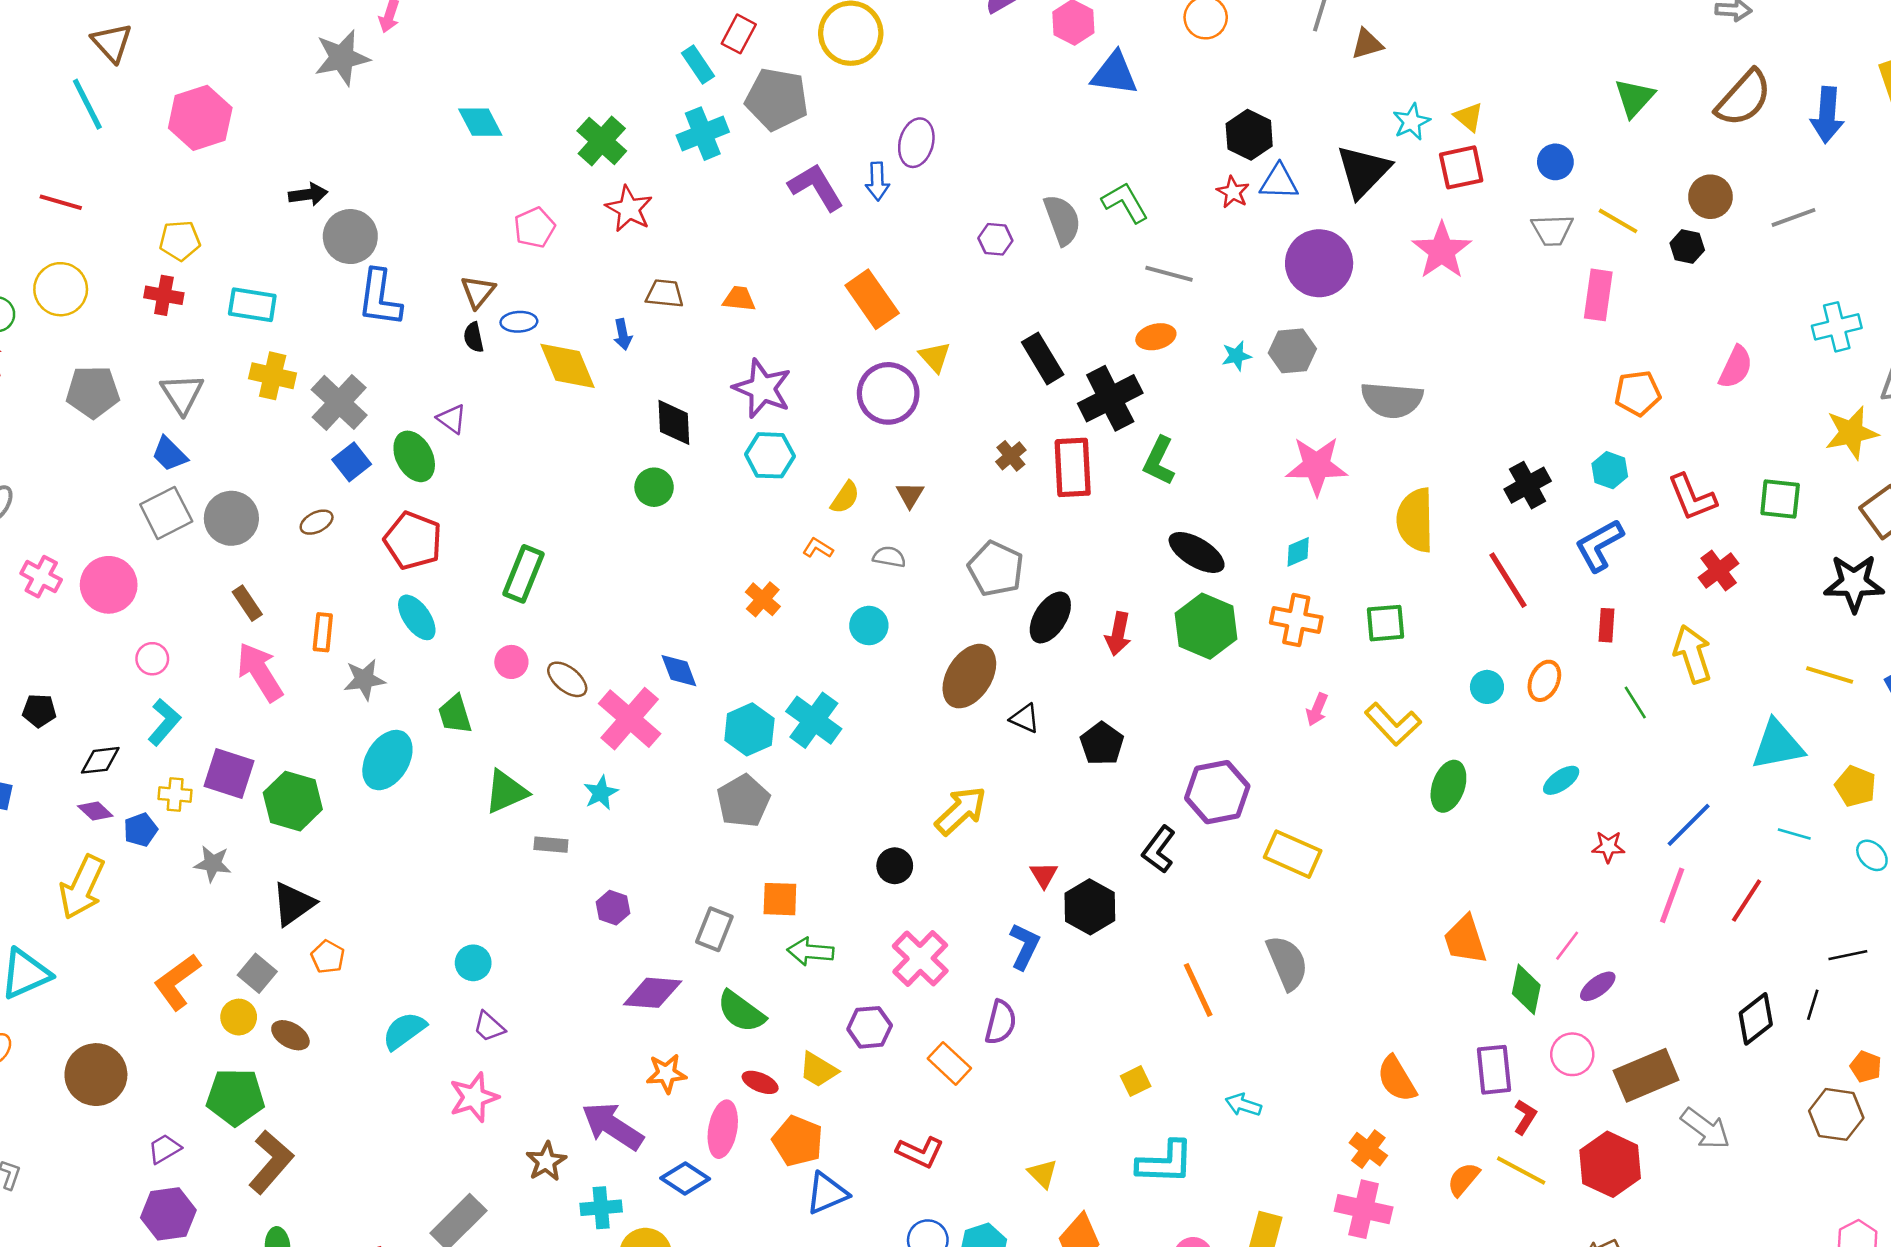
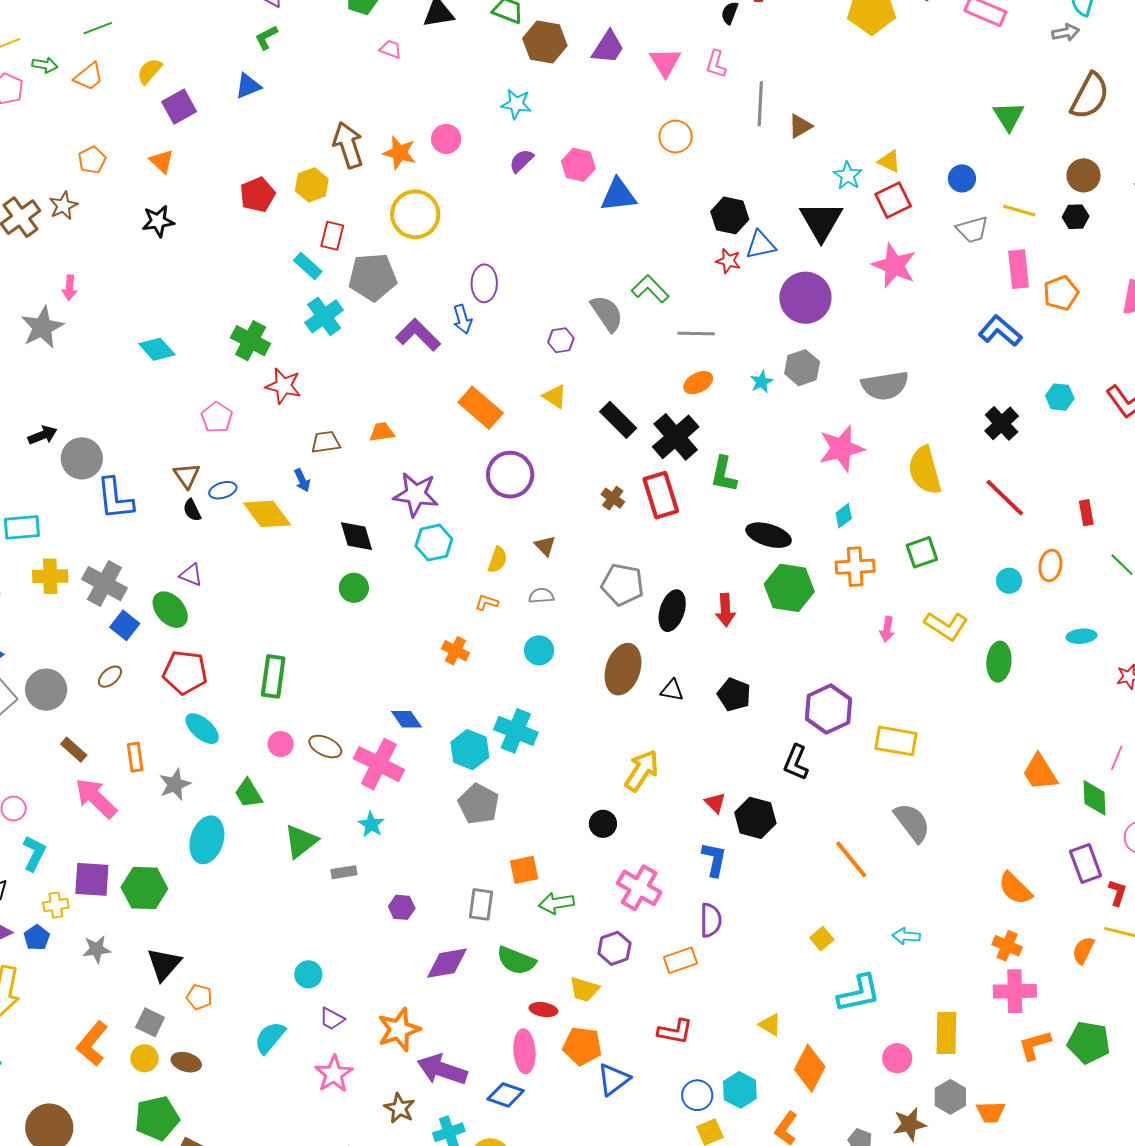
yellow triangle: (935, 357) -> (555, 396), moved
orange pentagon: (1638, 393) -> (1061, 293), moved
blue L-shape: (1599, 545) -> (1000, 331), moved, turned 84
cyan ellipse: (1561, 780) -> (1081, 636), turned 44
orange rectangle: (949, 1063) -> (680, 960), turned -48
orange star: (666, 1073) -> (399, 1030), moved, size x1.4

